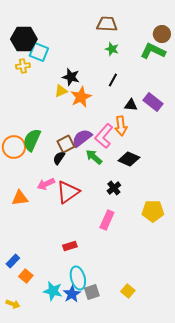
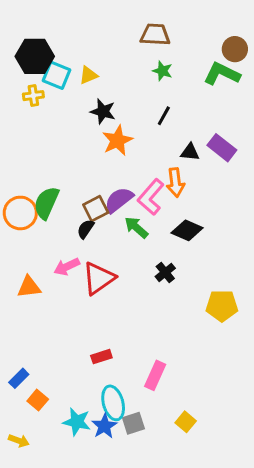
yellow triangle: (61, 91) -> (88, 75), moved
pink rectangle: (107, 220) -> (155, 375), moved

